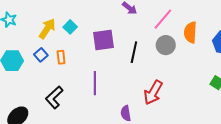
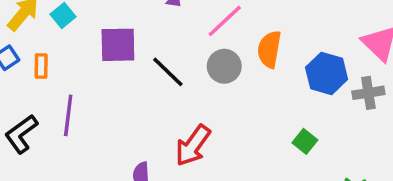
black line: (134, 52) -> (168, 72), turned -65
purple line: (95, 83) -> (68, 115), moved

